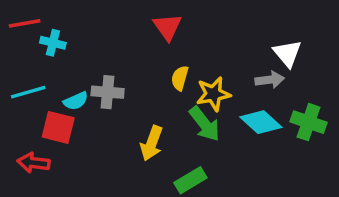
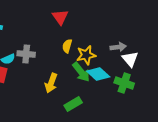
white triangle: (287, 53) -> (130, 59), moved
cyan diamond: (261, 122) -> (98, 74), moved
green cross: (309, 122) -> (124, 83), moved

